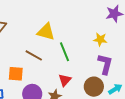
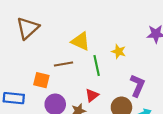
yellow star: (100, 39) -> (119, 52), moved
brown line: (34, 55) -> (63, 64), turned -48

